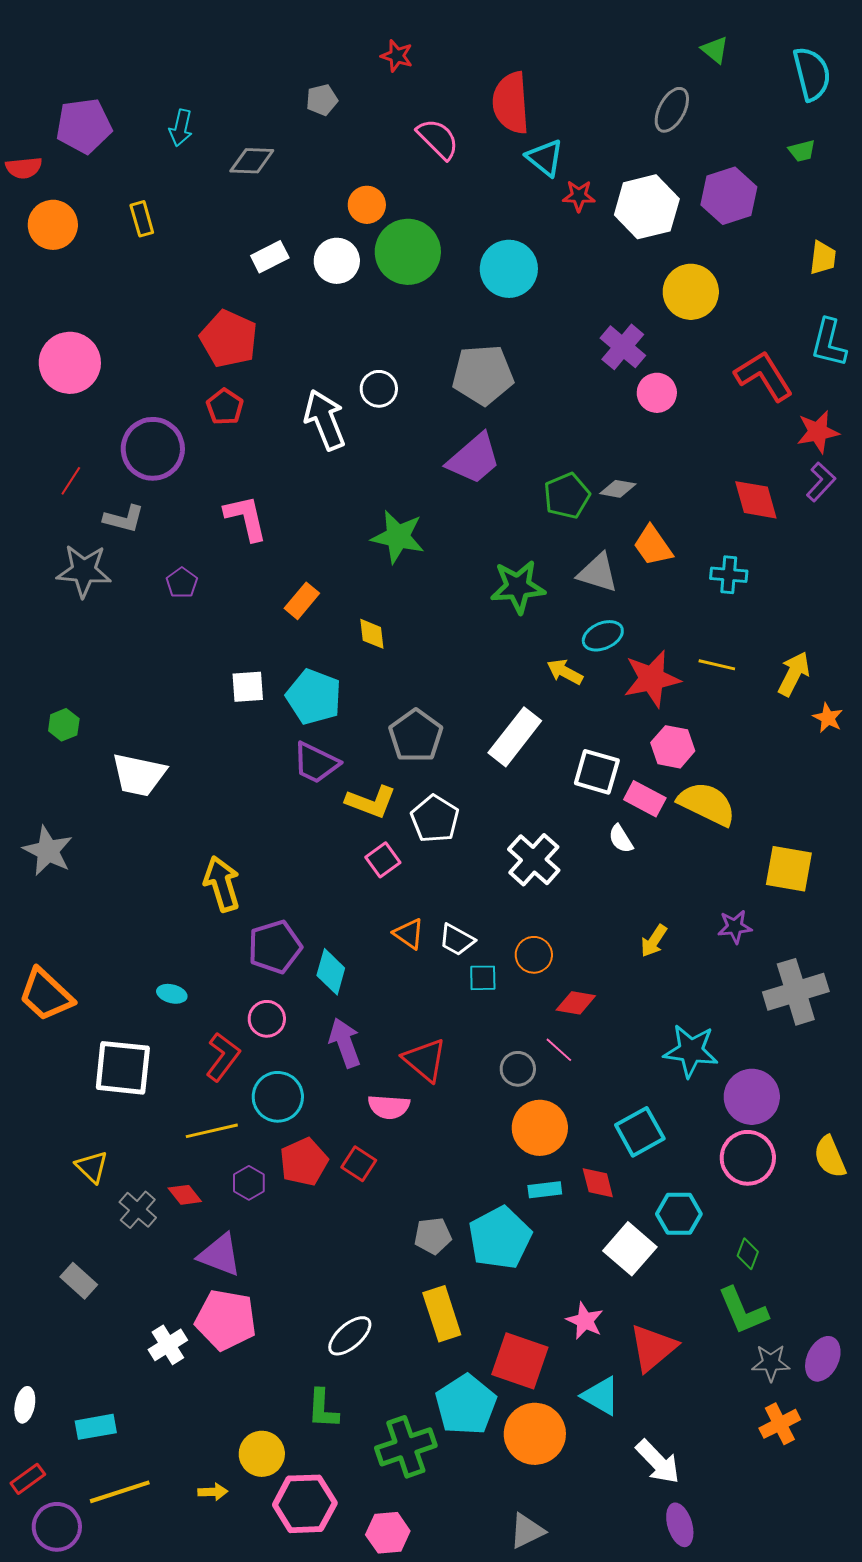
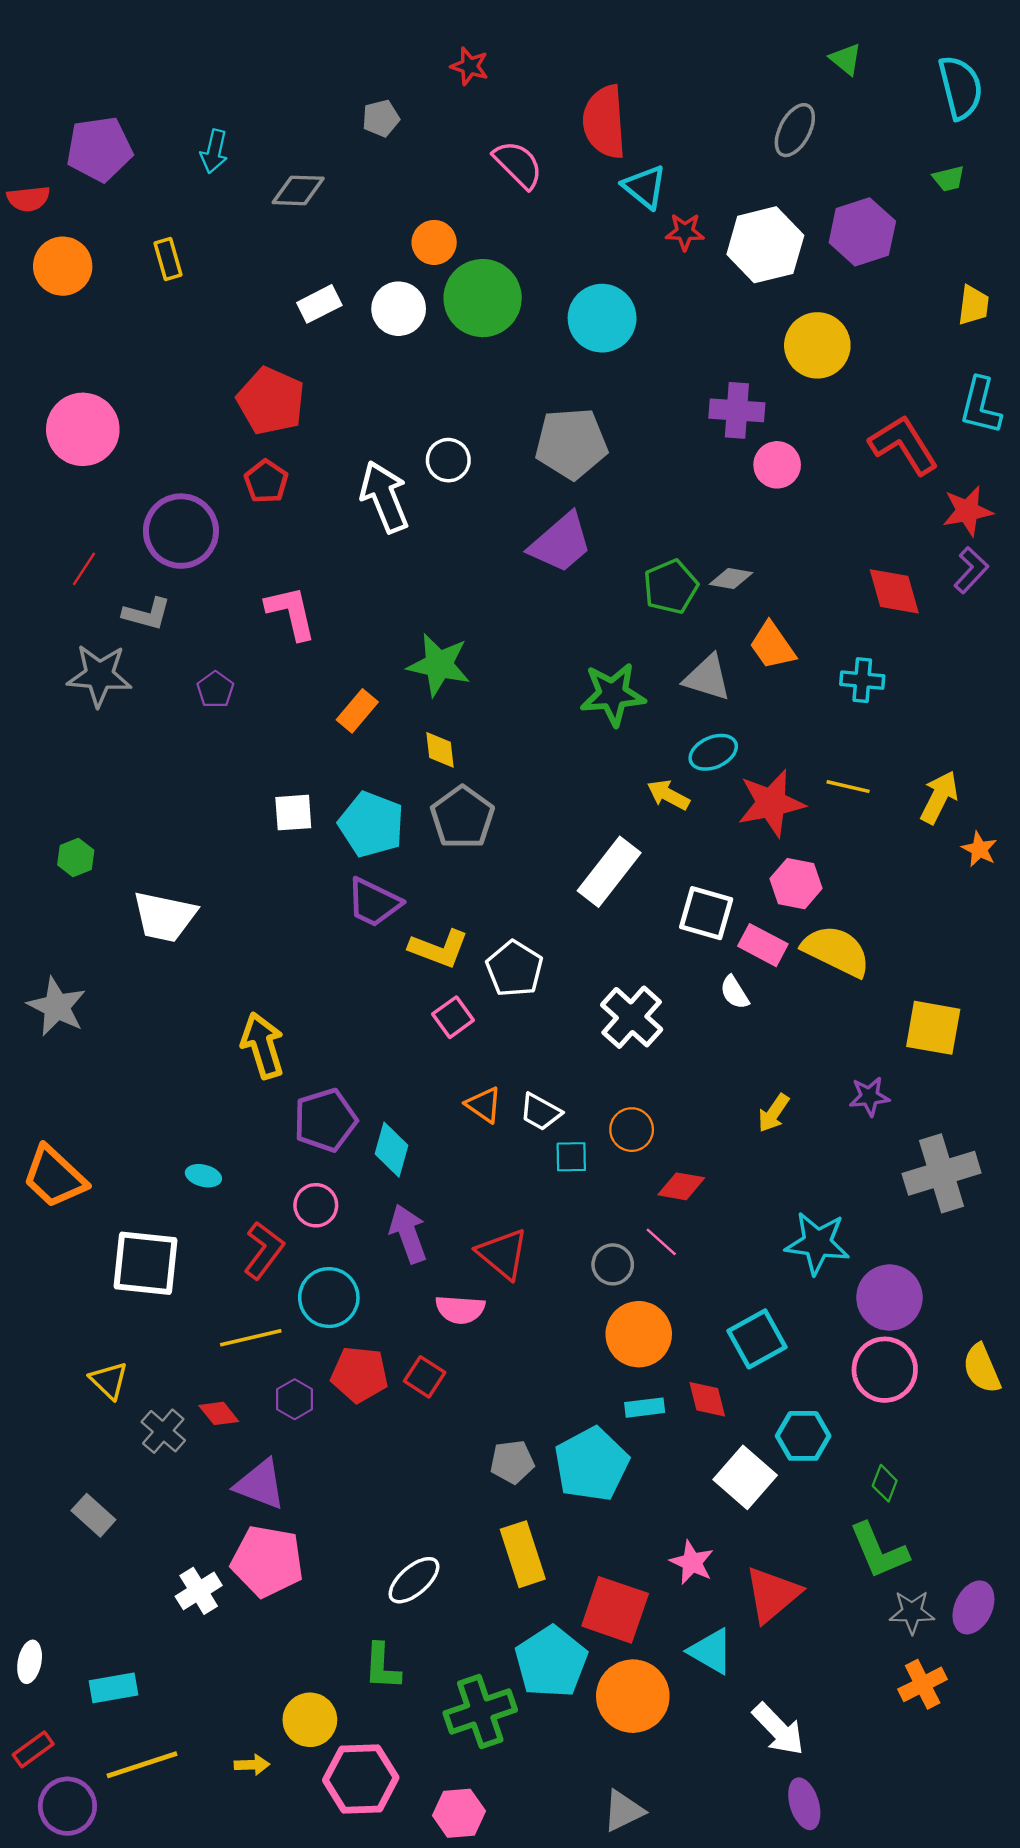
purple cross: (623, 347) -> (737, 410), turned -36
green star: (398, 537) -> (439, 665), moved
gray pentagon: (416, 736) -> (462, 817), moved
red pentagon: (304, 1162) -> (360, 1374), turned 30

